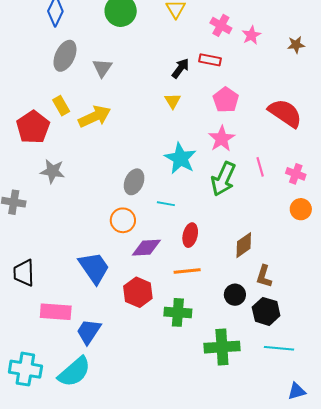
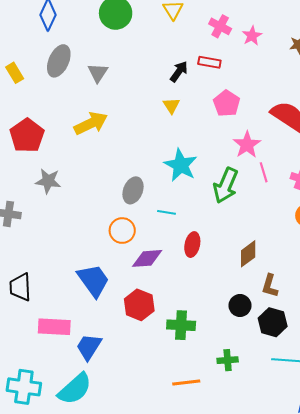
yellow rectangle: (61, 106) -> (15, 73), moved
pink star: (222, 139) -> (247, 145), moved
orange line: (187, 271) -> (186, 383), moved
green cross: (222, 347) -> (228, 360), size x0.6

